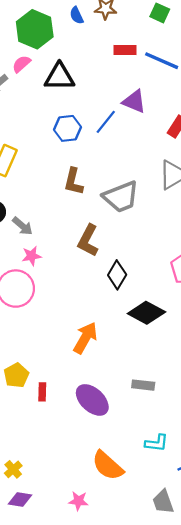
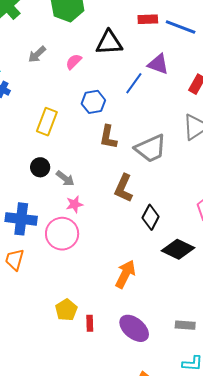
pink semicircle: (21, 64) -> (74, 62), moved
black triangle: (59, 77) -> (109, 43), moved
blue hexagon: (68, 128) -> (93, 102), moved
gray rectangle: (143, 385) -> (185, 325), moved

